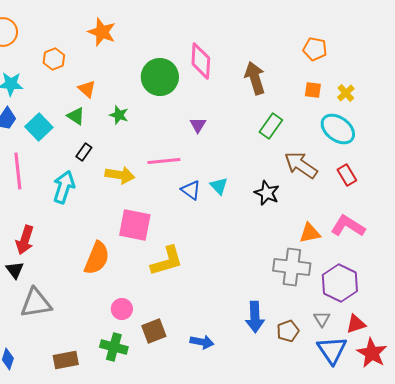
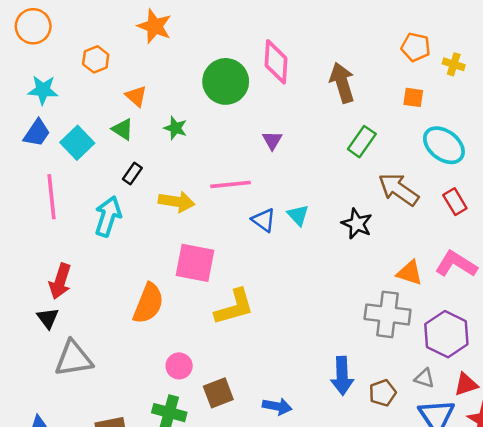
yellow cross: (346, 93) -> (454, 64), moved, turned -30
orange triangle: (310, 233) -> (410, 273), turned 30
gray triangle: (322, 319) -> (424, 378), turned -42

